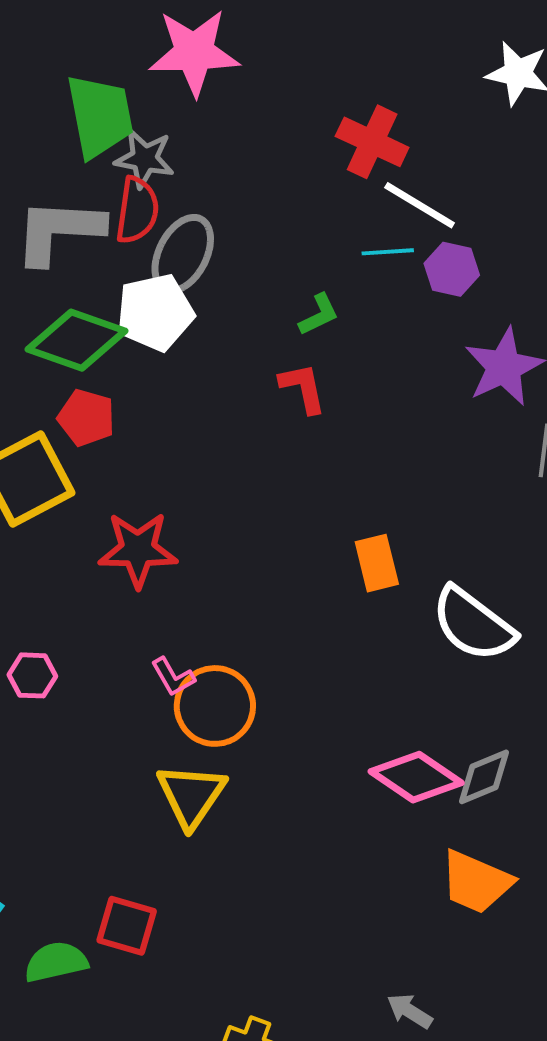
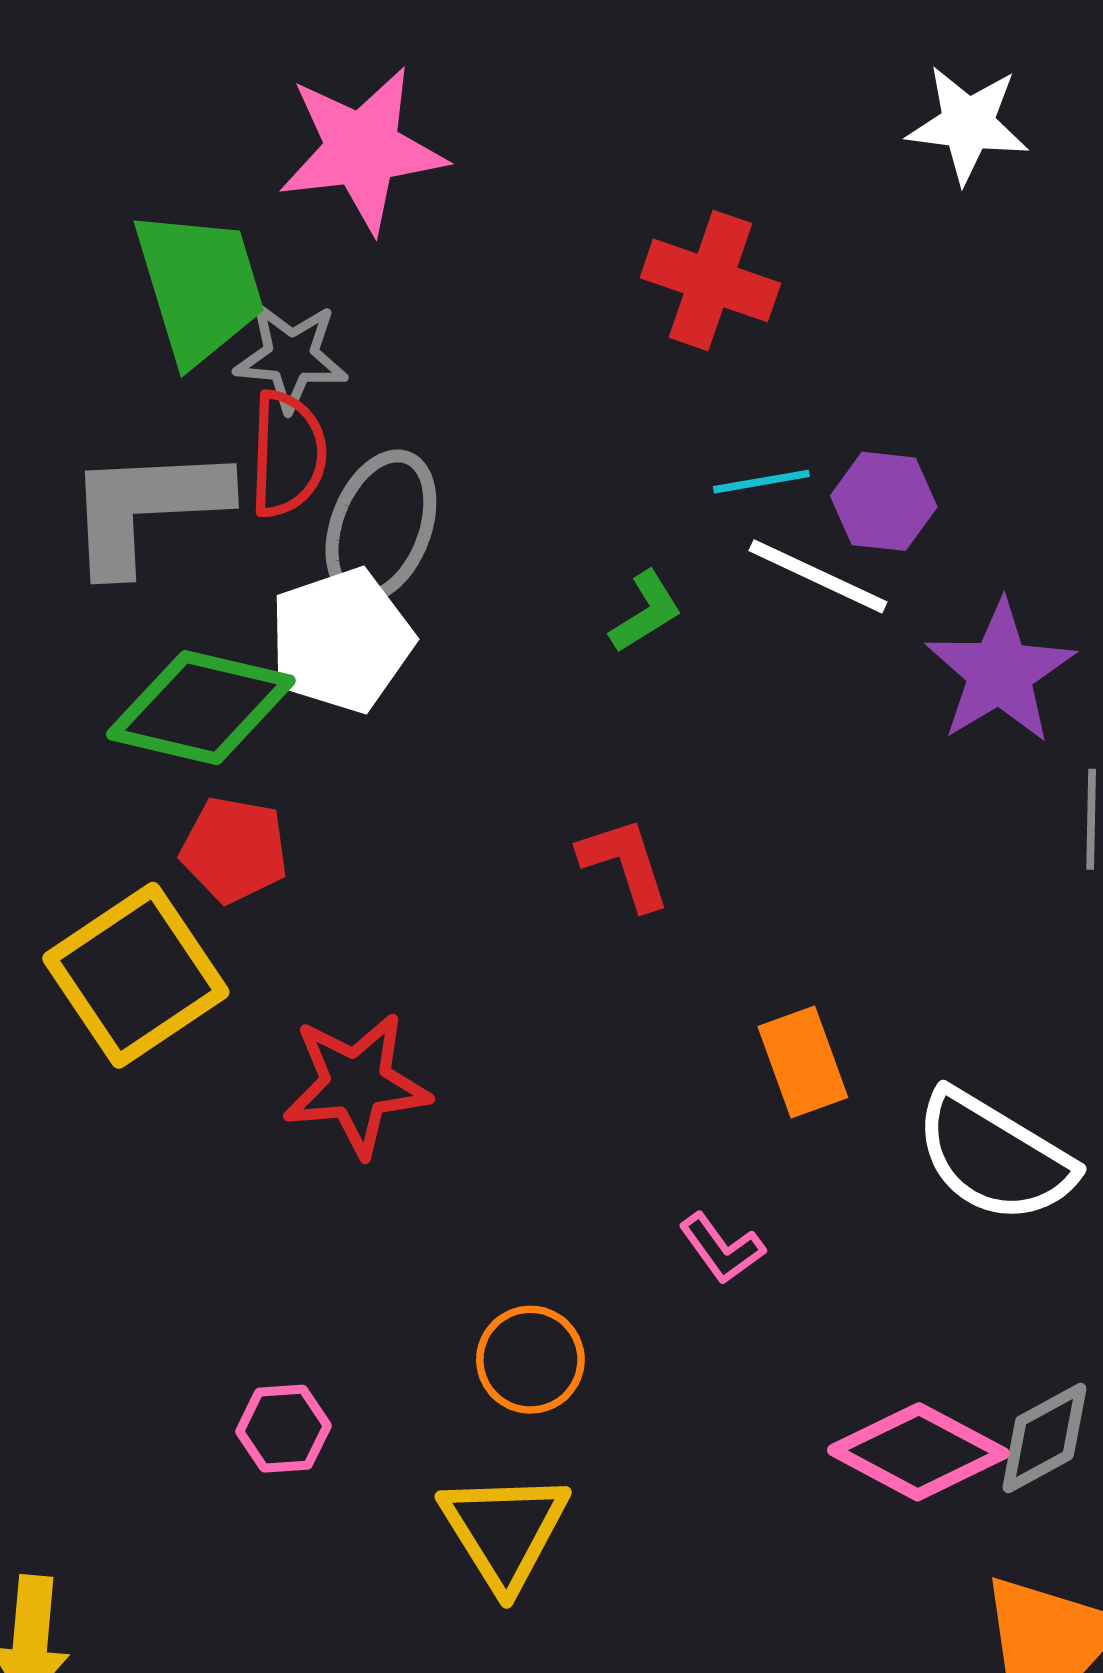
white line: (420, 205) -> (818, 576), moved
red L-shape: (303, 388) -> (625, 863), moved
pink hexagon: (32, 675) -> (283, 1429), moved
pink L-shape: (173, 677) -> (722, 1248), moved
orange circle: (215, 706) -> (530, 1360), size x0.7

